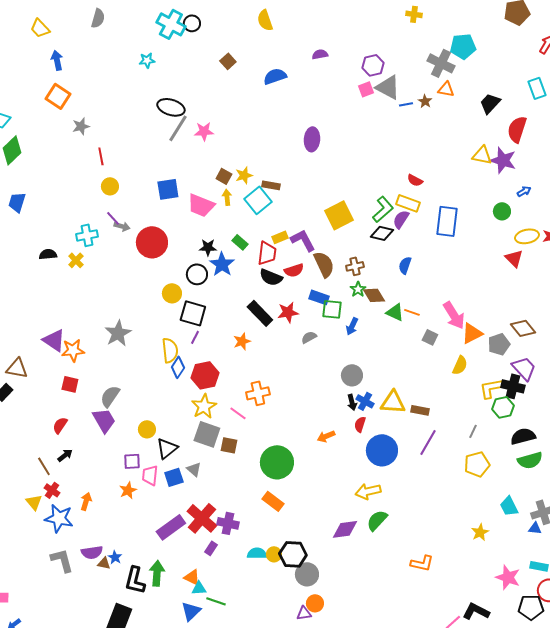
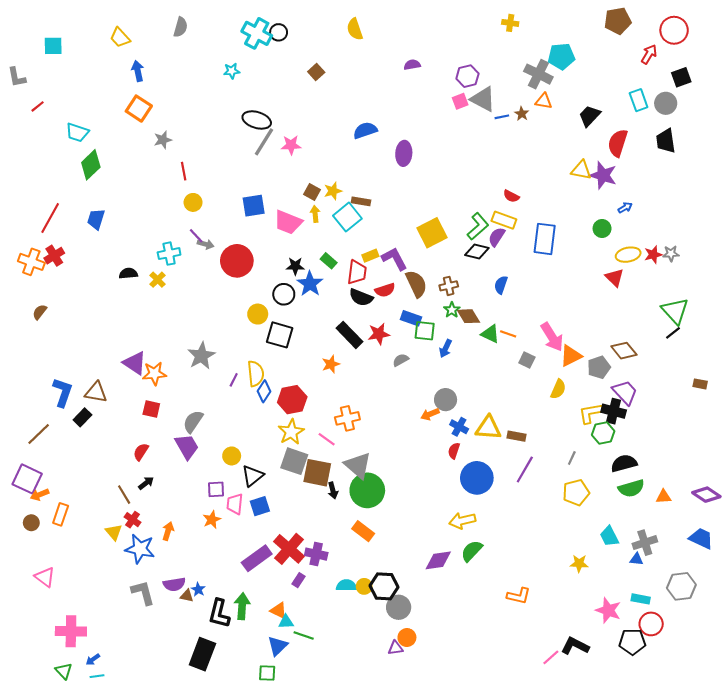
blue semicircle: (275, 76) -> (365, 130), moved
purple line: (195, 337) -> (234, 380), moved
black arrow: (352, 402) -> (333, 490), moved
orange arrow: (326, 436) -> (430, 414), moved
brown square: (229, 445) -> (317, 473), size x1.6
gray triangle: (194, 469) -> (358, 465), moved, size x1.8
yellow star: (480, 532) -> (579, 563), turned 30

